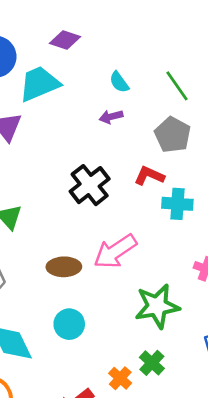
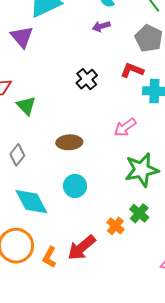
black cross: (90, 185) -> (87, 79), size x0.7
pink arrow: (115, 251) -> (125, 127), moved, size x0.7

